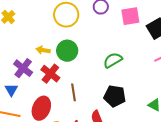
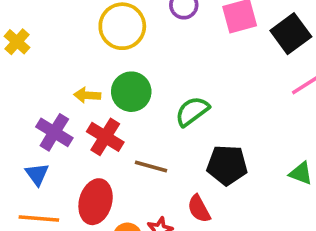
green semicircle: (113, 60) -> (192, 111), moved
brown line: (74, 92) -> (151, 166), turned -60

